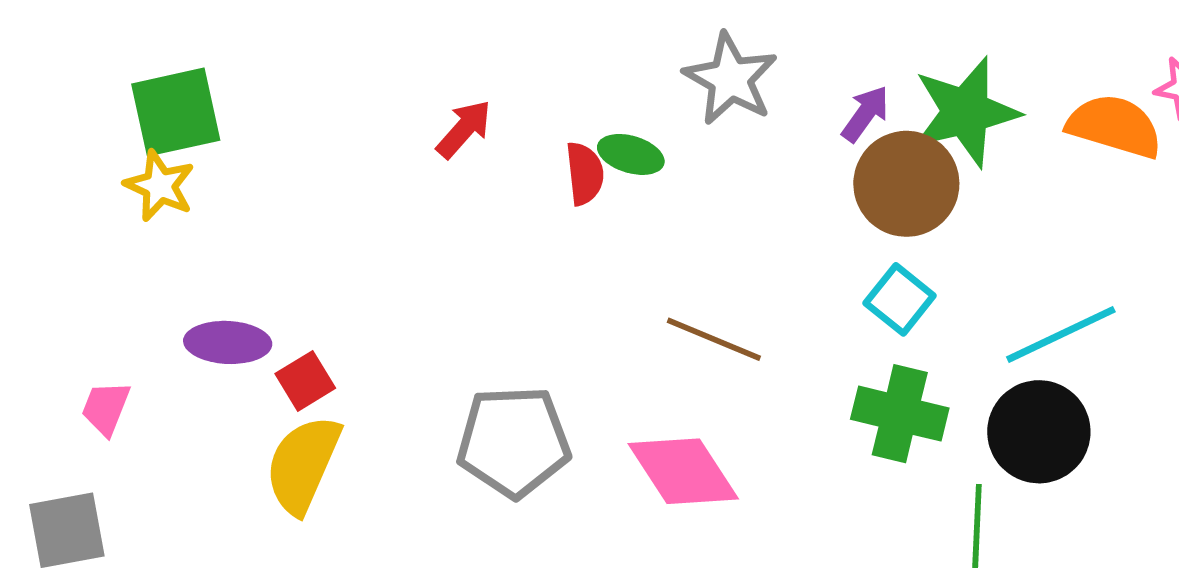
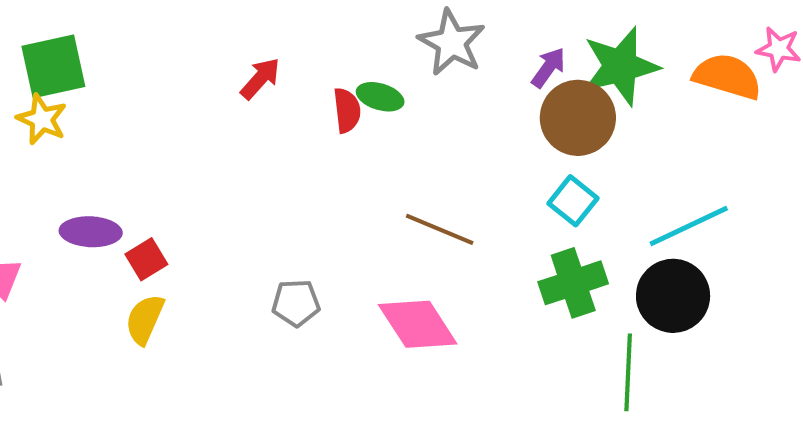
green cross: (900, 414) -> (573, 283), turned -32
gray pentagon: (514, 442) -> (296, 303), size x0.6
yellow semicircle: (303, 464) -> (145, 319), size x0.7

